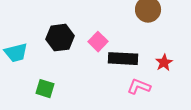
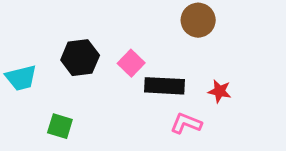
red star: (164, 63) -> (220, 91), turned -30

